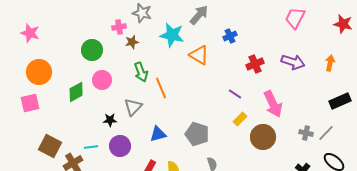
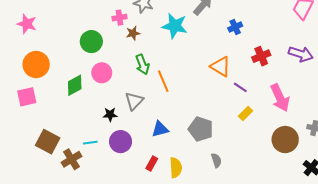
orange triangle: (199, 55) -> (221, 67), moved
brown circle: (263, 137) -> (285, 140), moved

